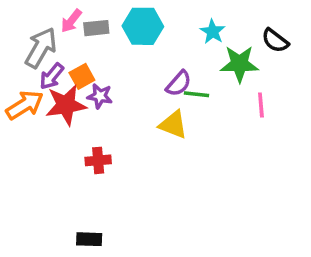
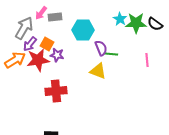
cyan hexagon: (143, 26) -> (83, 30), moved
green star: (239, 64) -> (136, 23), moved
orange square: (82, 76) -> (47, 44), turned -32
purple semicircle: (179, 84) -> (101, 48), turned -63
red cross: (98, 160) -> (56, 91), size x1.5

